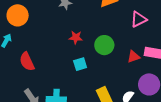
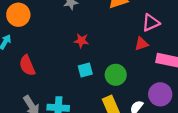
green circle: (104, 45) -> (116, 75), moved
red triangle: (134, 57) -> (141, 44), moved

